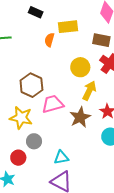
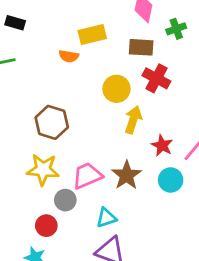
black rectangle: (36, 12) -> (15, 23), moved
orange semicircle: (49, 40) -> (69, 56), turned -88
pink trapezoid: (53, 104) -> (87, 176), moved
brown star: (80, 117) -> (127, 175), moved

